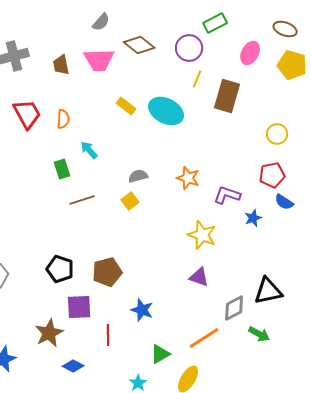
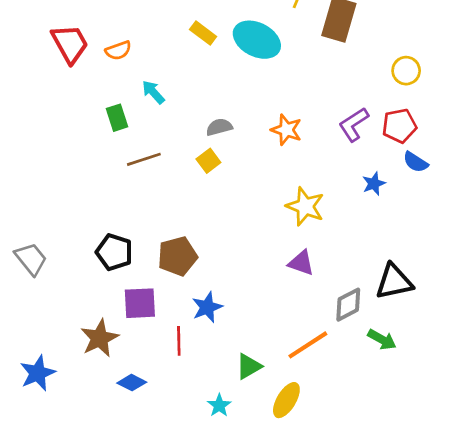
orange semicircle: (63, 119) -> (118, 50), turned 66
purple L-shape: (227, 195) -> (354, 124), moved, turned -52
blue star: (142, 310) -> (207, 307), moved, turned 30

